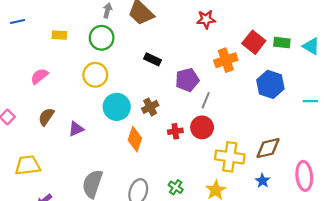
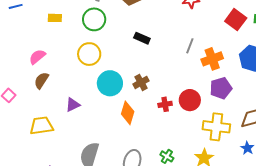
orange cross: (226, 60) -> (212, 59), moved
purple pentagon: (187, 80) -> (221, 88), moved
gray line: (206, 100) -> (190, 46), moved
brown semicircle: (46, 117) -> (41, 80), moved
yellow trapezoid: (28, 165) -> (42, 126), moved

